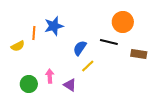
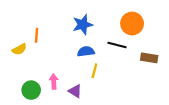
blue star: (54, 26) -> (83, 25), moved
blue semicircle: (80, 48) -> (86, 51), turned 49
yellow line: (88, 66) -> (94, 71), turned -32

